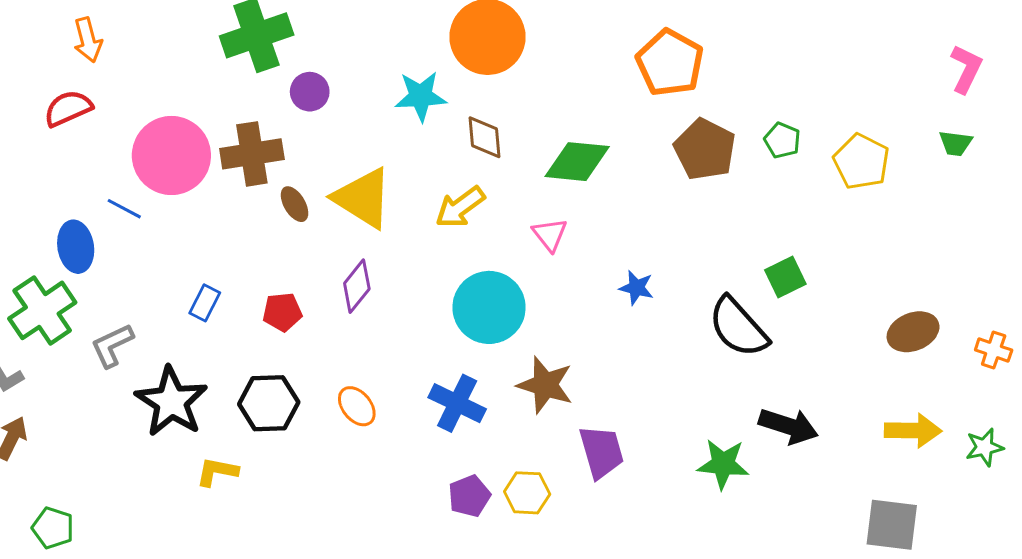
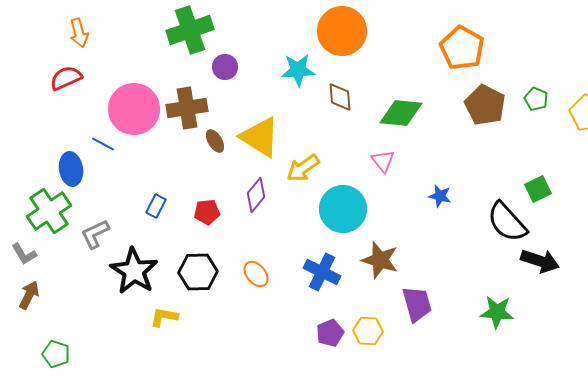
yellow arrow: (460, 207) -> (303, 168), moved
black arrow: (788, 426) -> (540, 261), moved

